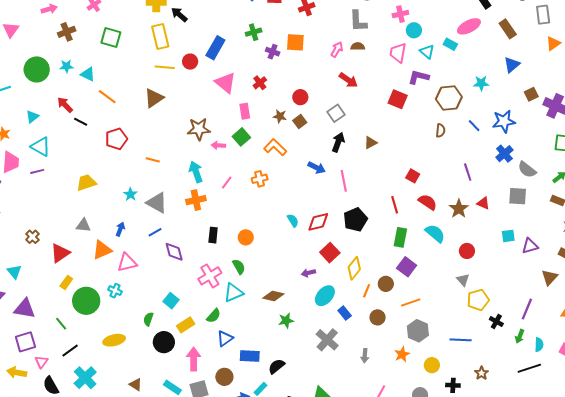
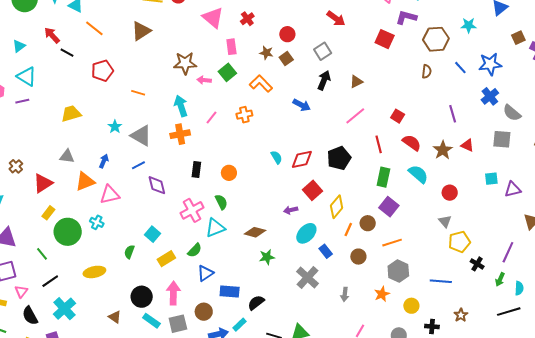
pink line: (344, 181) -> (355, 116), moved, turned 60
black circle: (164, 342) -> (142, 297), moved

